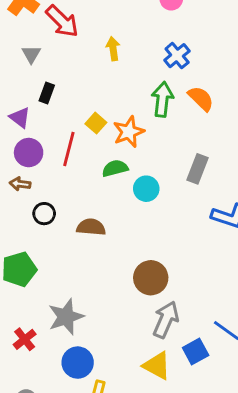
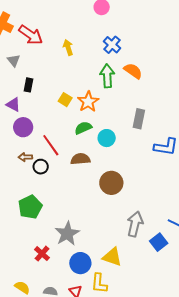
red line: (69, 149) -> (51, 145), moved, turned -40
brown arrow: (20, 184) -> (25, 157), moved
brown semicircle: (91, 227) -> (80, 159), moved
brown circle: (151, 278) -> (111, 183), moved
yellow triangle: (157, 366) -> (112, 257), moved

